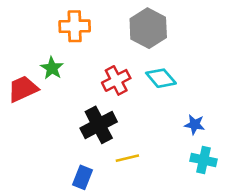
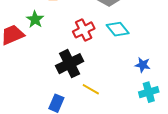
yellow line: (127, 158) -> (91, 89), turned 42
cyan cross: (204, 160) -> (149, 92), turned -30

